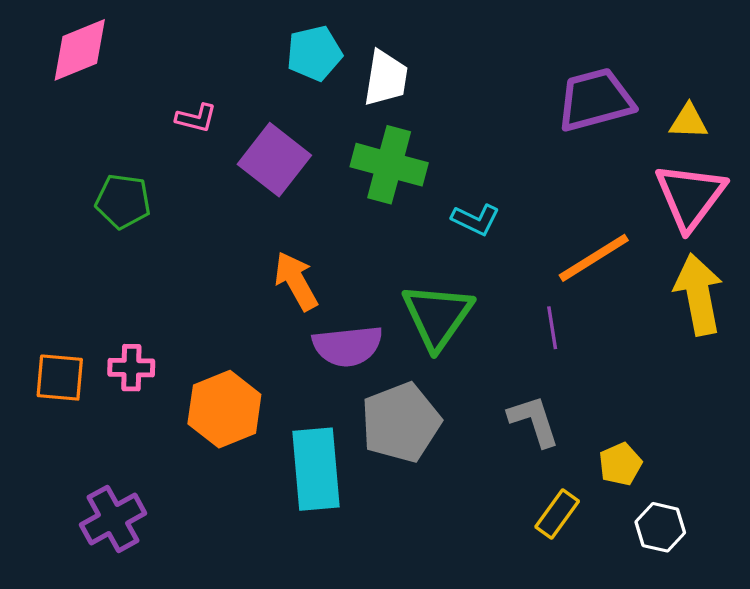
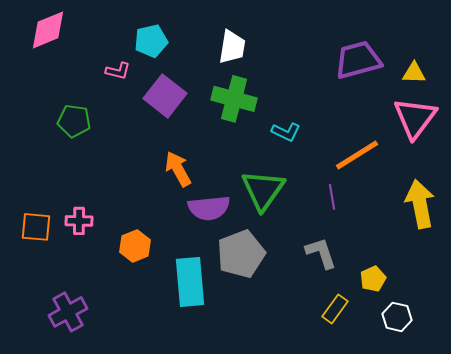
cyan pentagon: (314, 53) -> (151, 41), moved
yellow arrow: (699, 294) -> (420, 204), moved
orange hexagon: (224, 409) -> (135, 246), size x0.7

